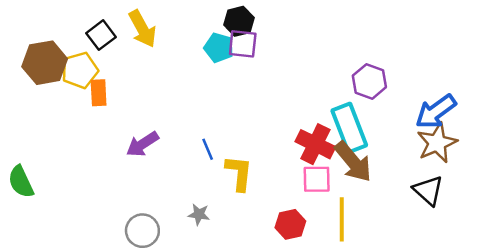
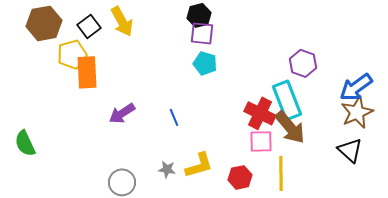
cyan pentagon: (219, 48) -> (205, 63), moved
brown hexagon: (45, 63) -> (44, 23), moved
orange rectangle: (99, 93) -> (87, 72), size x1.5
yellow L-shape: (239, 173) -> (199, 165), moved, turned 68

